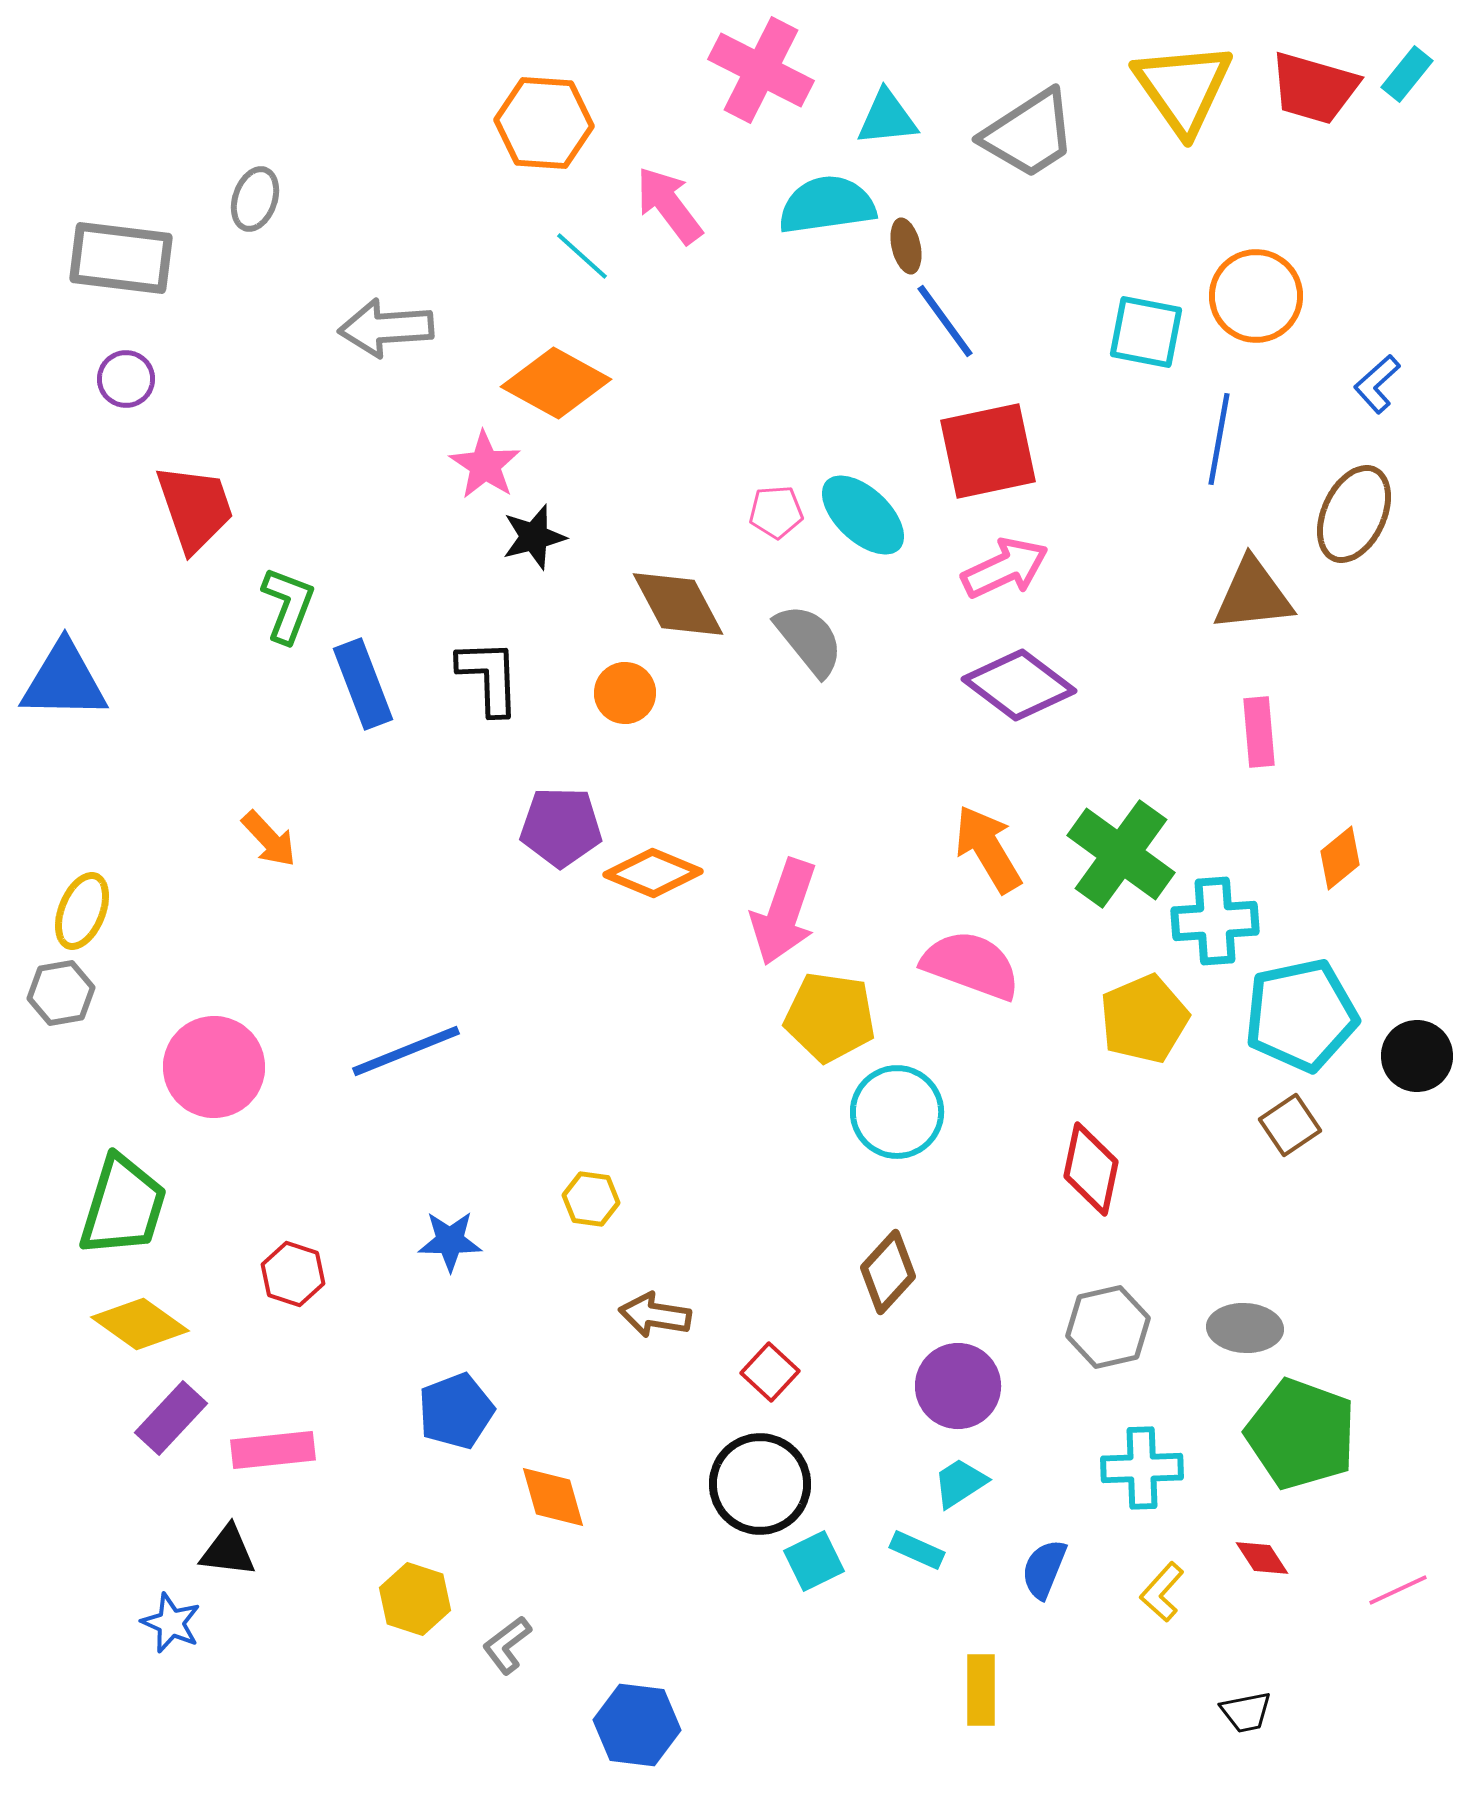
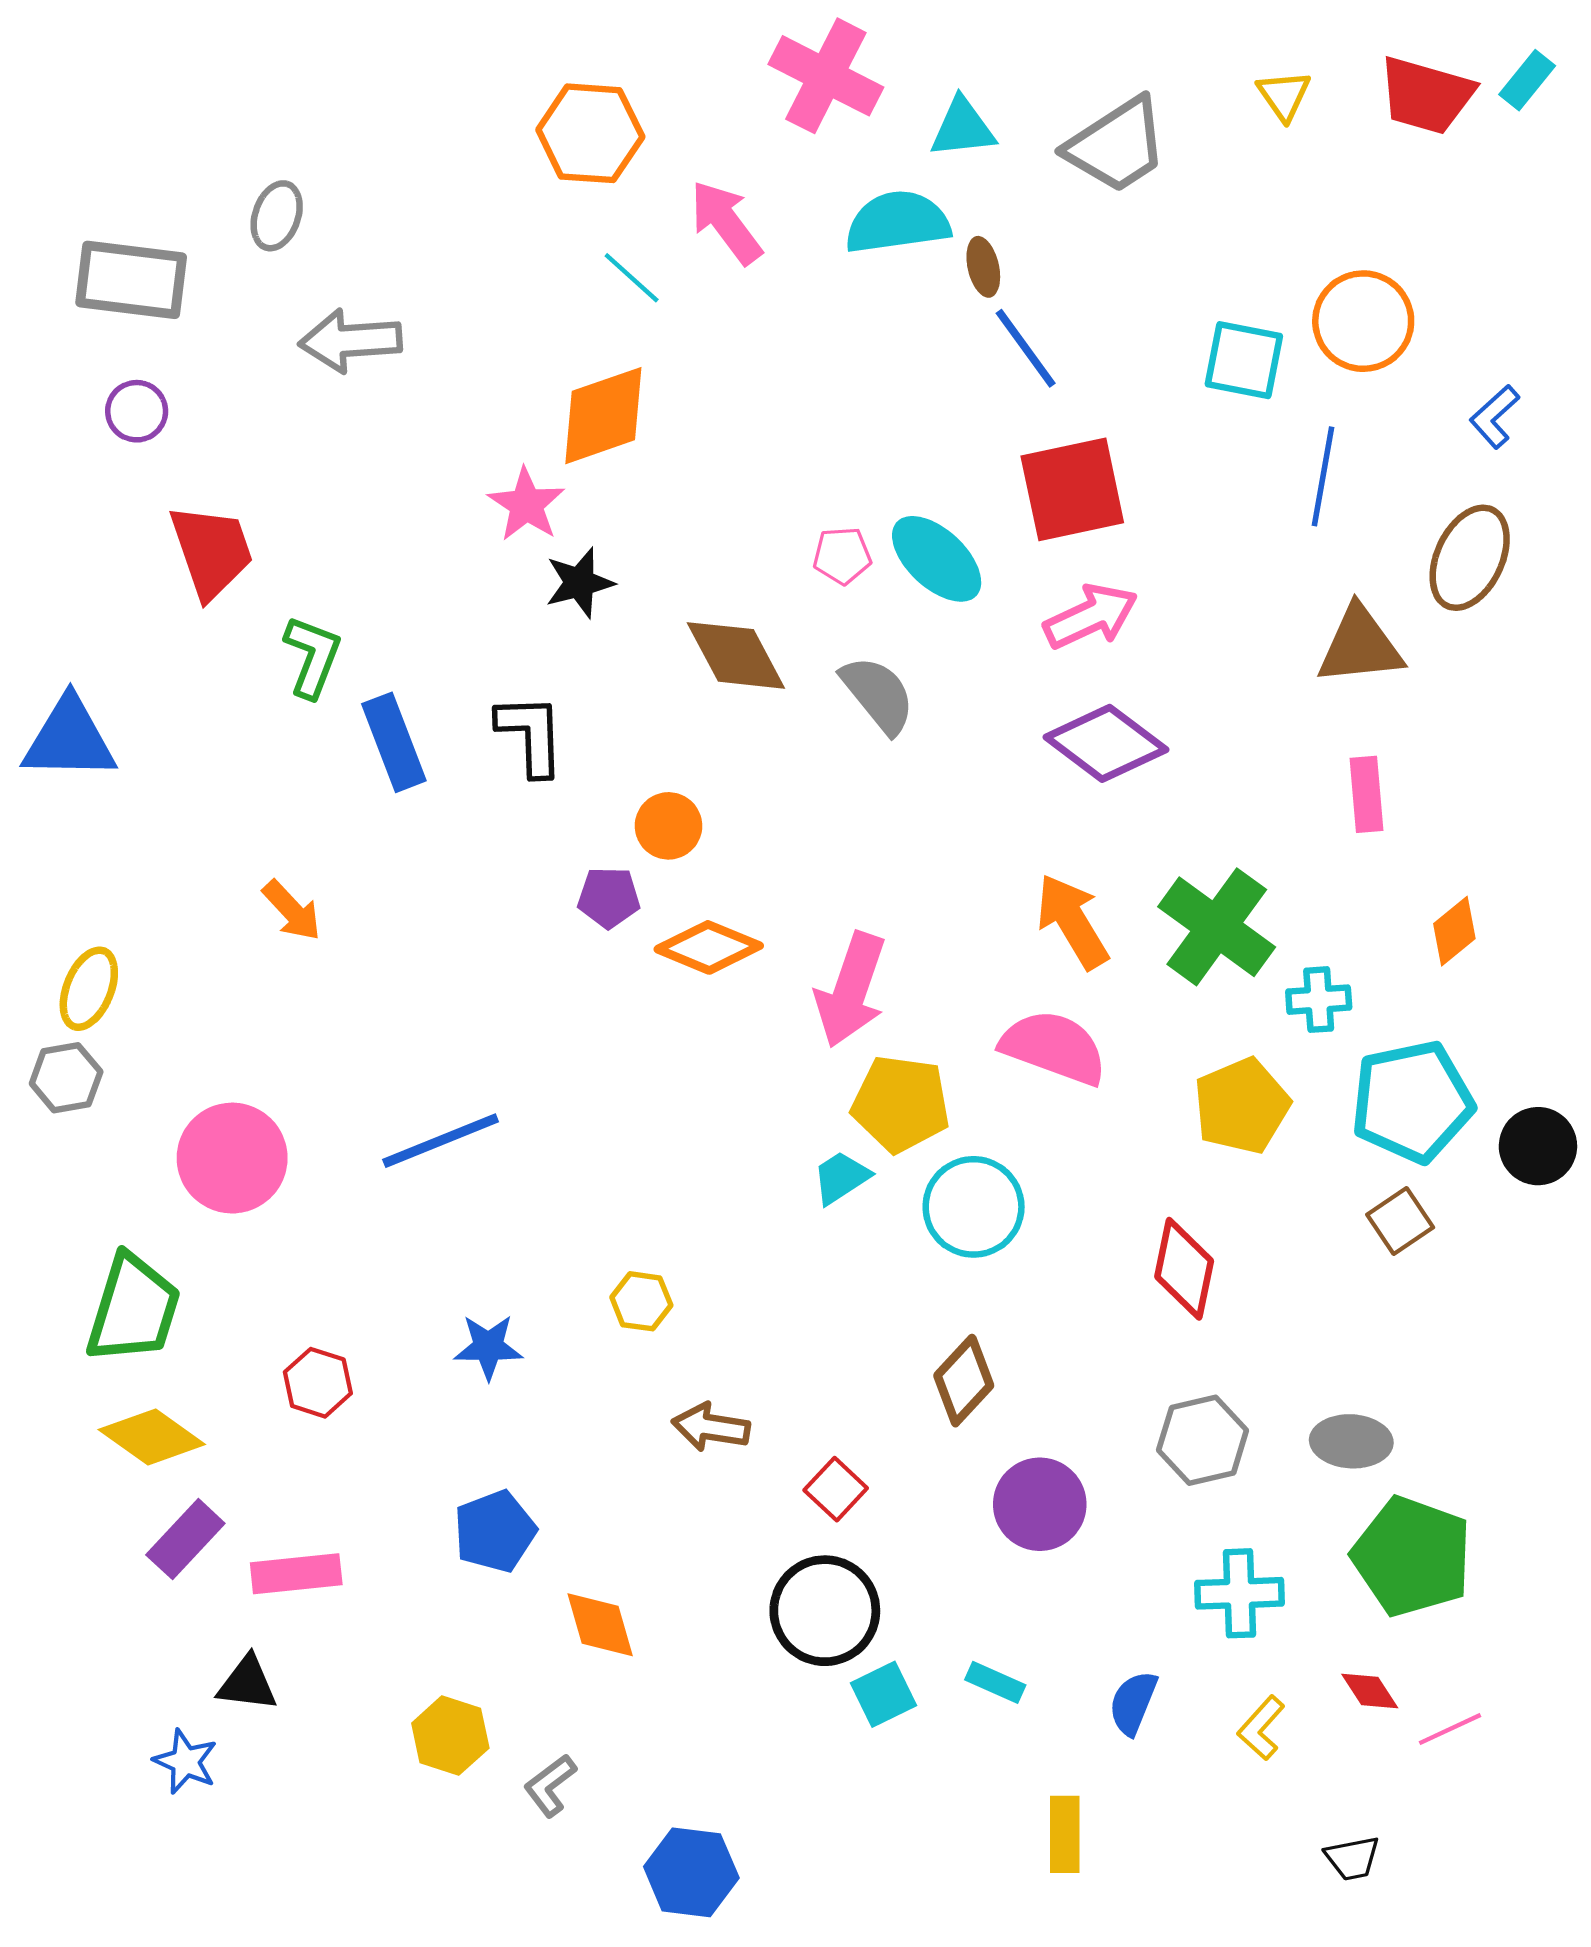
yellow triangle: (1183, 88) -> (1284, 95), size x0.5
gray arrow: (386, 328) -> (350, 341), moved
orange diamond: (556, 383) -> (603, 416), turned -48
orange circle: (625, 693) -> (668, 826), moved
purple pentagon: (561, 827) -> (609, 898), size x0.7
cyan cross: (1215, 921) -> (1319, 1000), size x0.7
cyan trapezoid: (960, 1483) -> (841, 1178), moved
pink line: (1398, 1590) -> (1450, 1729), moved

